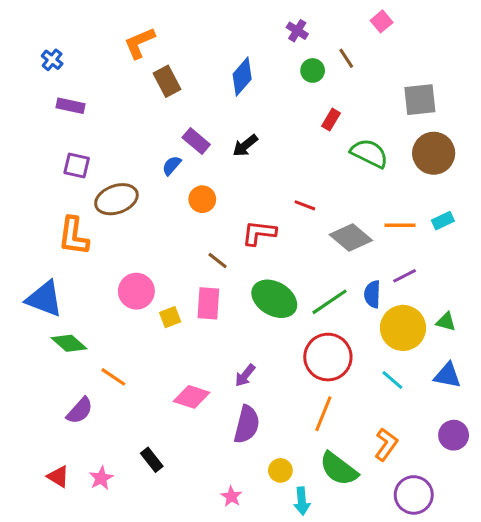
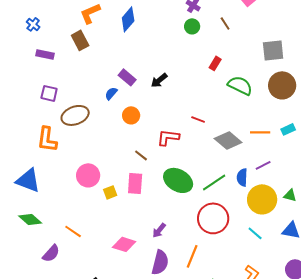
green circle: (313, 70) -> (192, 26), moved
blue diamond: (242, 77) -> (128, 19), moved
brown rectangle: (167, 81) -> (80, 40), moved
green diamond: (69, 343) -> (30, 219), moved
orange line: (323, 414) -> (192, 256), moved

